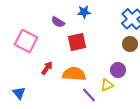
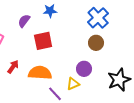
purple semicircle: (58, 22) -> (24, 21), turned 96

